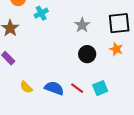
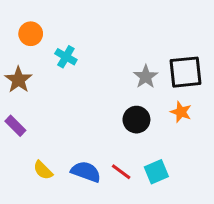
cyan cross: (41, 13) -> (66, 57), turned -32
gray star: (82, 25) -> (146, 77), moved

